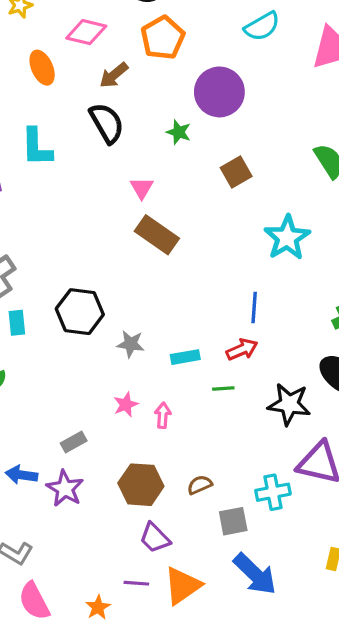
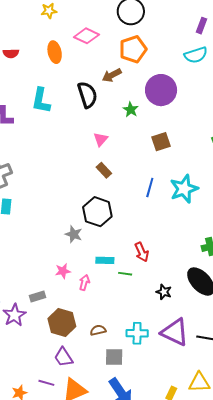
brown arrow: (114, 75) -> (112, 75), moved
brown rectangle: (157, 235) -> (104, 170), size x0.6
blue line: (254, 308) -> (150, 187), moved
black hexagon: (80, 312) -> (97, 212), moved
red arrow: (242, 349) -> (142, 252), turned 78
cyan rectangle: (185, 357) -> (105, 260), moved
black star: (289, 404) -> (164, 292), size x0.6
gray rectangle: (74, 442) -> (38, 296), moved
cyan cross: (273, 492) -> (137, 333), moved

